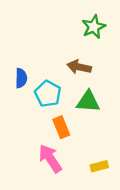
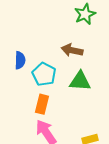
orange rectangle: (61, 127) -> (42, 104), moved, turned 36

